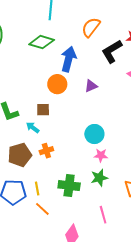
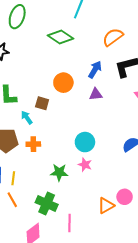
blue arrow: (69, 59) -> (95, 70), moved, size x0.7
green star: (99, 178) -> (59, 172), moved
green cross: (69, 186) -> (47, 203), moved

